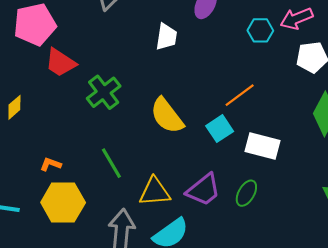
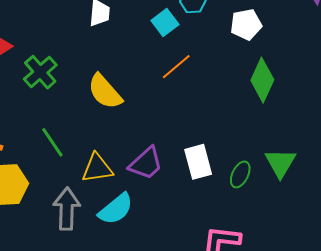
cyan square: (220, 129) -> (165, 23), moved
white rectangle: (262, 146) -> (198, 162), moved, turned 64
green ellipse: (246, 193) -> (240, 174), moved

